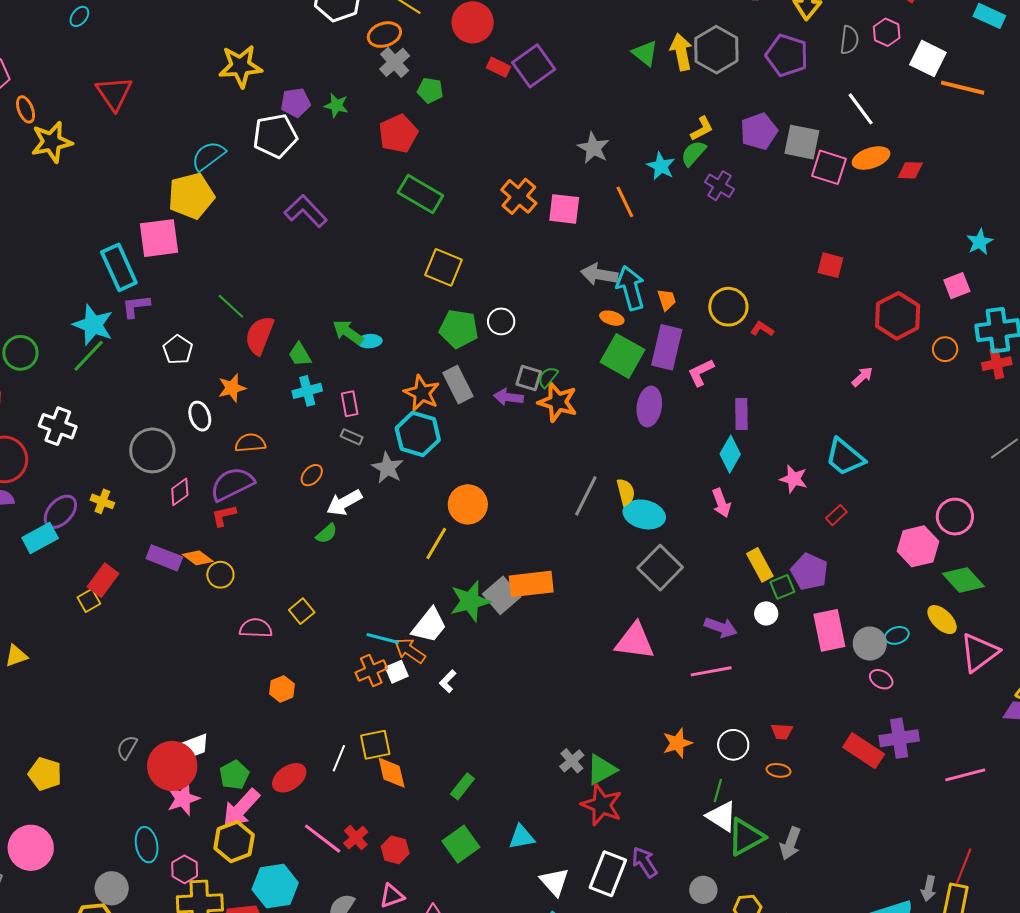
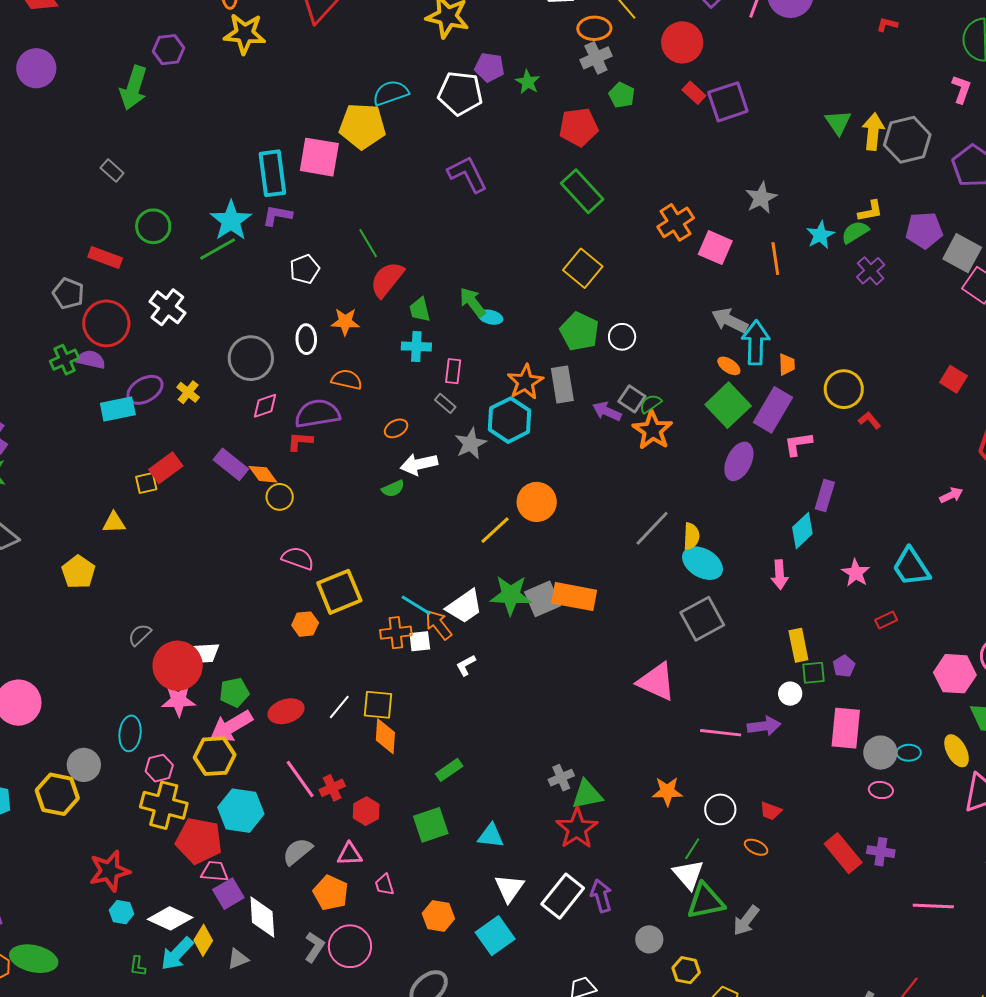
purple pentagon: (809, 572) -> (844, 666), size x0.6
yellow square: (302, 611) -> (339, 592), moved, size x1.8
purple arrow: (721, 627) -> (764, 726), moved, turned -44
yellow triangle: (16, 656) -> (114, 523), moved
pink ellipse: (881, 679) -> (881, 790), turned -40
purple cross: (899, 738) -> (881, 852), size x0.7
yellow pentagon: (45, 774) -> (78, 572), moved

